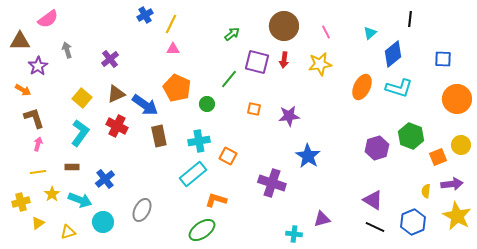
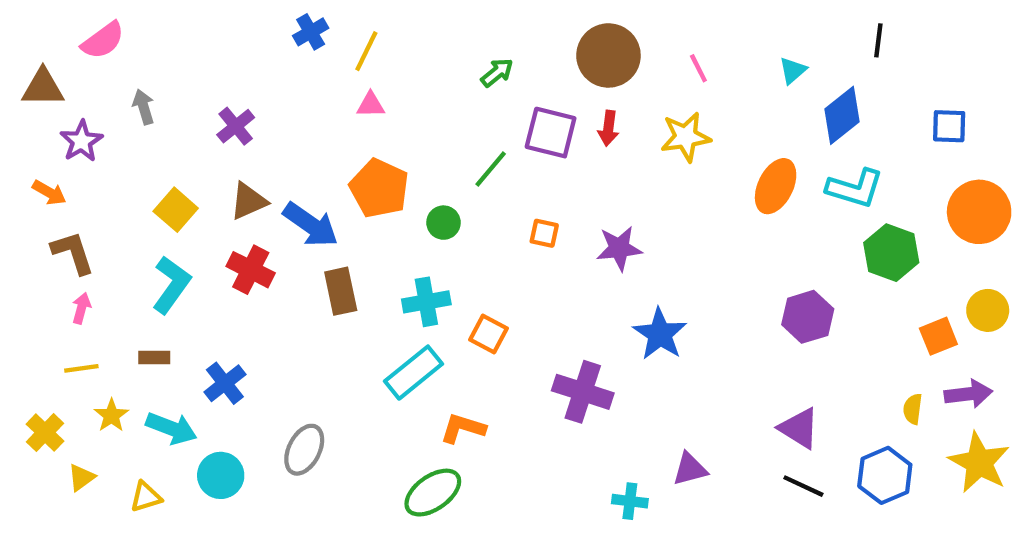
green hexagon: (411, 136) -> (891, 253), moved
yellow cross: (21, 202) -> (45, 433), turned -30

